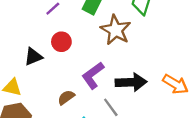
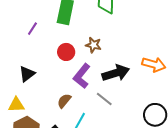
brown star: (116, 30) -> (93, 45), moved, size x0.6
red circle: (61, 42) -> (66, 52), moved

